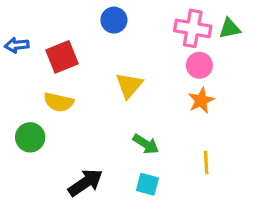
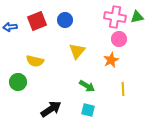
blue circle: (114, 20) -> (65, 20), moved
red square: (62, 57) -> (37, 21), moved
orange star: (201, 100) -> (111, 60), moved
yellow line: (206, 162) -> (123, 89), moved

